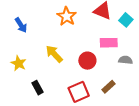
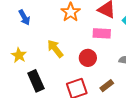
pink rectangle: (109, 43) -> (102, 33), moved
black rectangle: (38, 88) -> (36, 81), size x1.5

